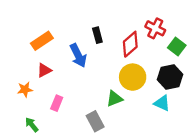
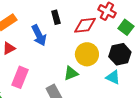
red diamond: (130, 44) -> (85, 25), turned 35
pink rectangle: (57, 103) -> (20, 77), size x1.5

